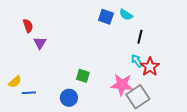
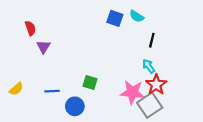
red star: (150, 67) -> (156, 85), moved
blue line: (29, 93) -> (52, 91), moved

